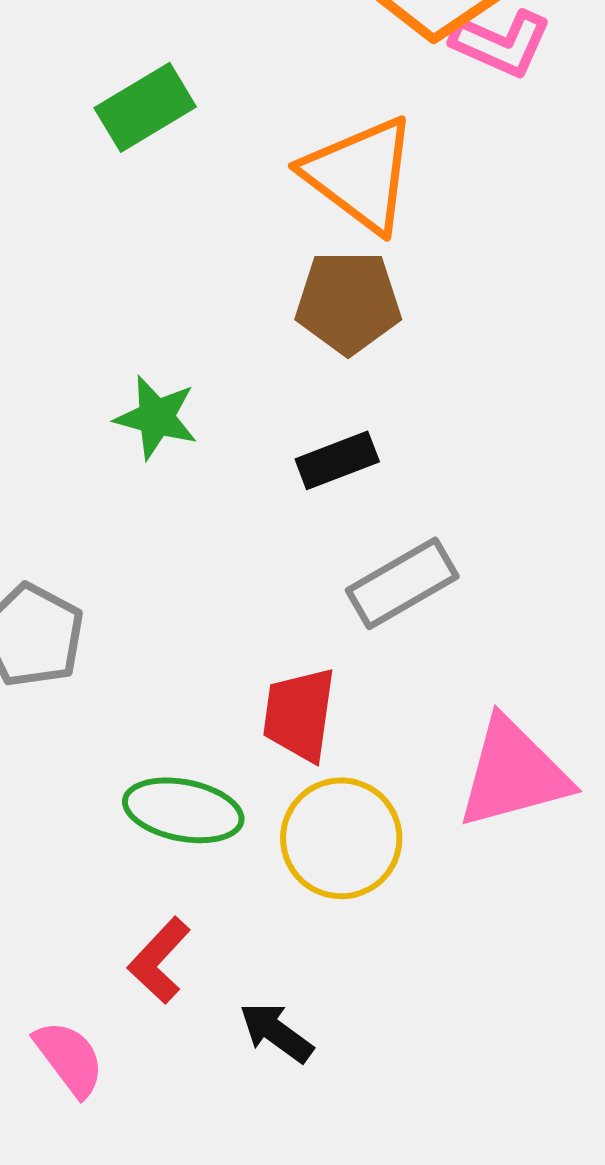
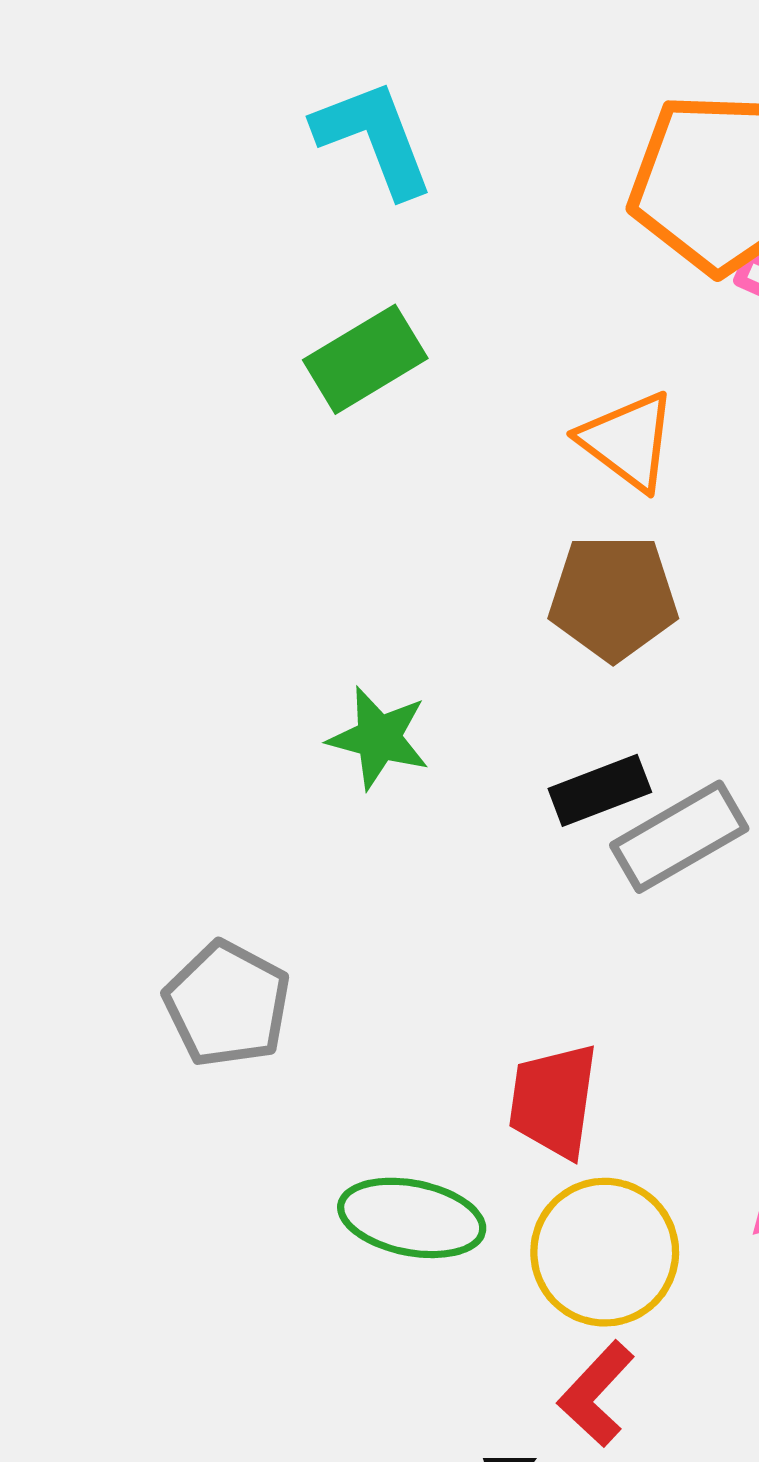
orange triangle: (360, 174) -> (628, 441), size x0.7
gray rectangle: (402, 583) -> (679, 837), moved
red L-shape: (159, 960) -> (596, 1394), moved

